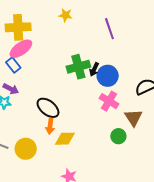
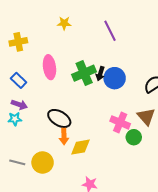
yellow cross: (18, 27) -> (18, 42), size x0.7
pink ellipse: (21, 49) -> (49, 67), moved, turned -55
pink cross: (109, 101) -> (120, 122), moved

